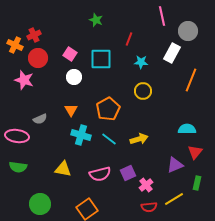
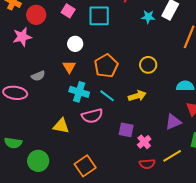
cyan star: (141, 62) -> (148, 17), moved
white circle: (74, 77) -> (75, 44), moved
pink star: (24, 80) -> (22, 37), turned -30
yellow circle: (143, 91) -> (148, 65), moved
green semicircle: (18, 167) -> (13, 143), moved
purple square: (128, 173) -> (126, 130), turned 35
pink semicircle: (100, 174) -> (92, 116), moved

